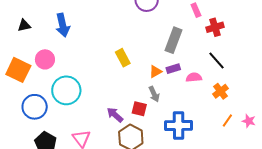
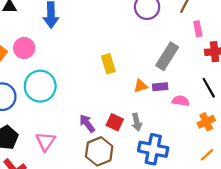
gray arrow: (154, 94) -> (137, 122), moved

